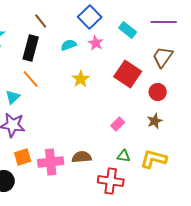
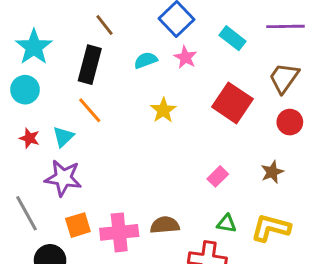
red circle: (158, 92) -> (290, 122), moved

